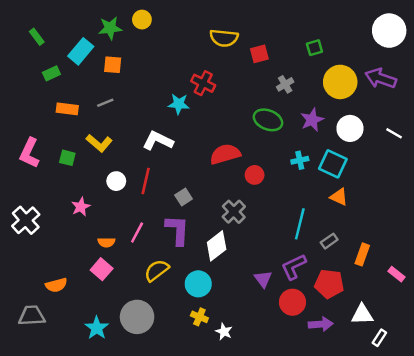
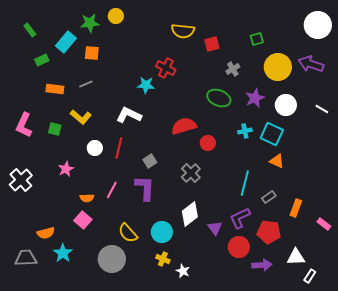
white diamond: (217, 246) -> (190, 214), moved
yellow semicircle: (157, 270) -> (128, 233), moved, turned -95
cyan star: (97, 328) -> (63, 253), moved

